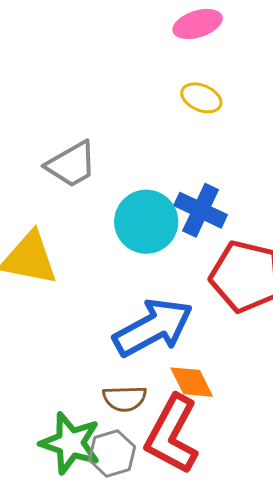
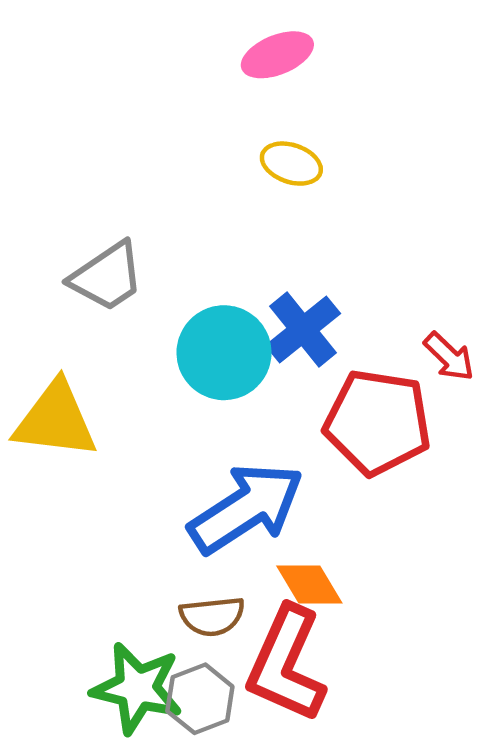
blue cross: (201, 210) -> (303, 329), turned 30

